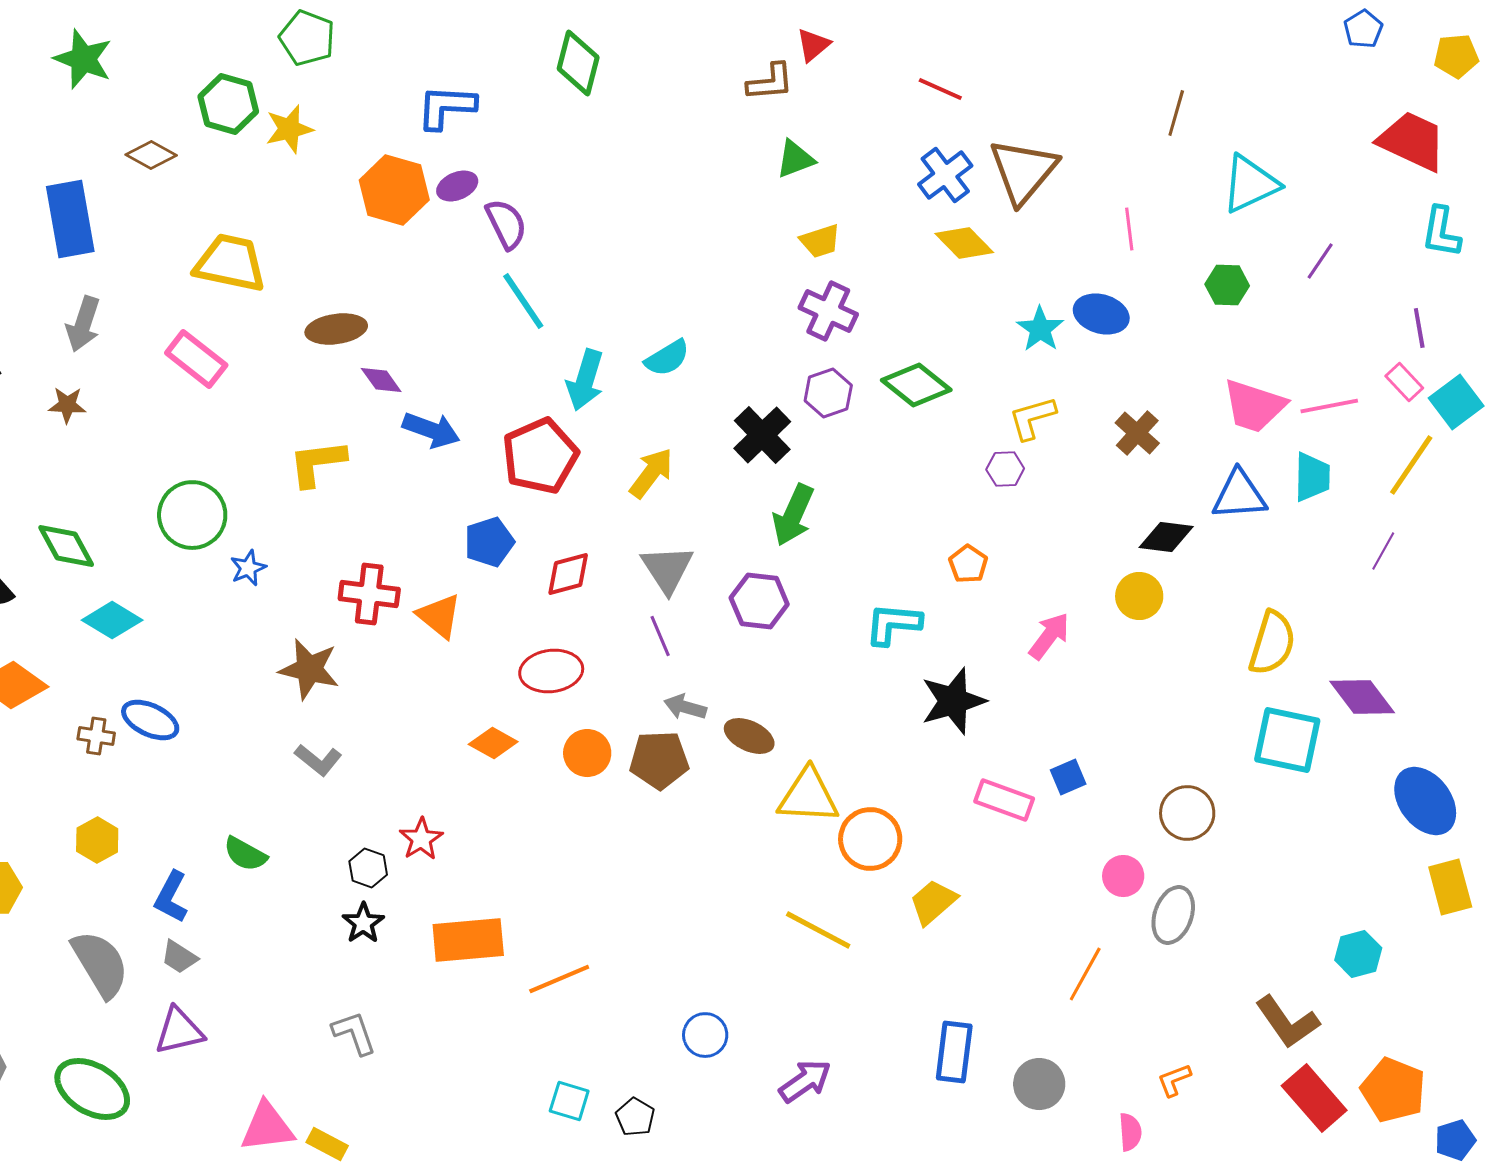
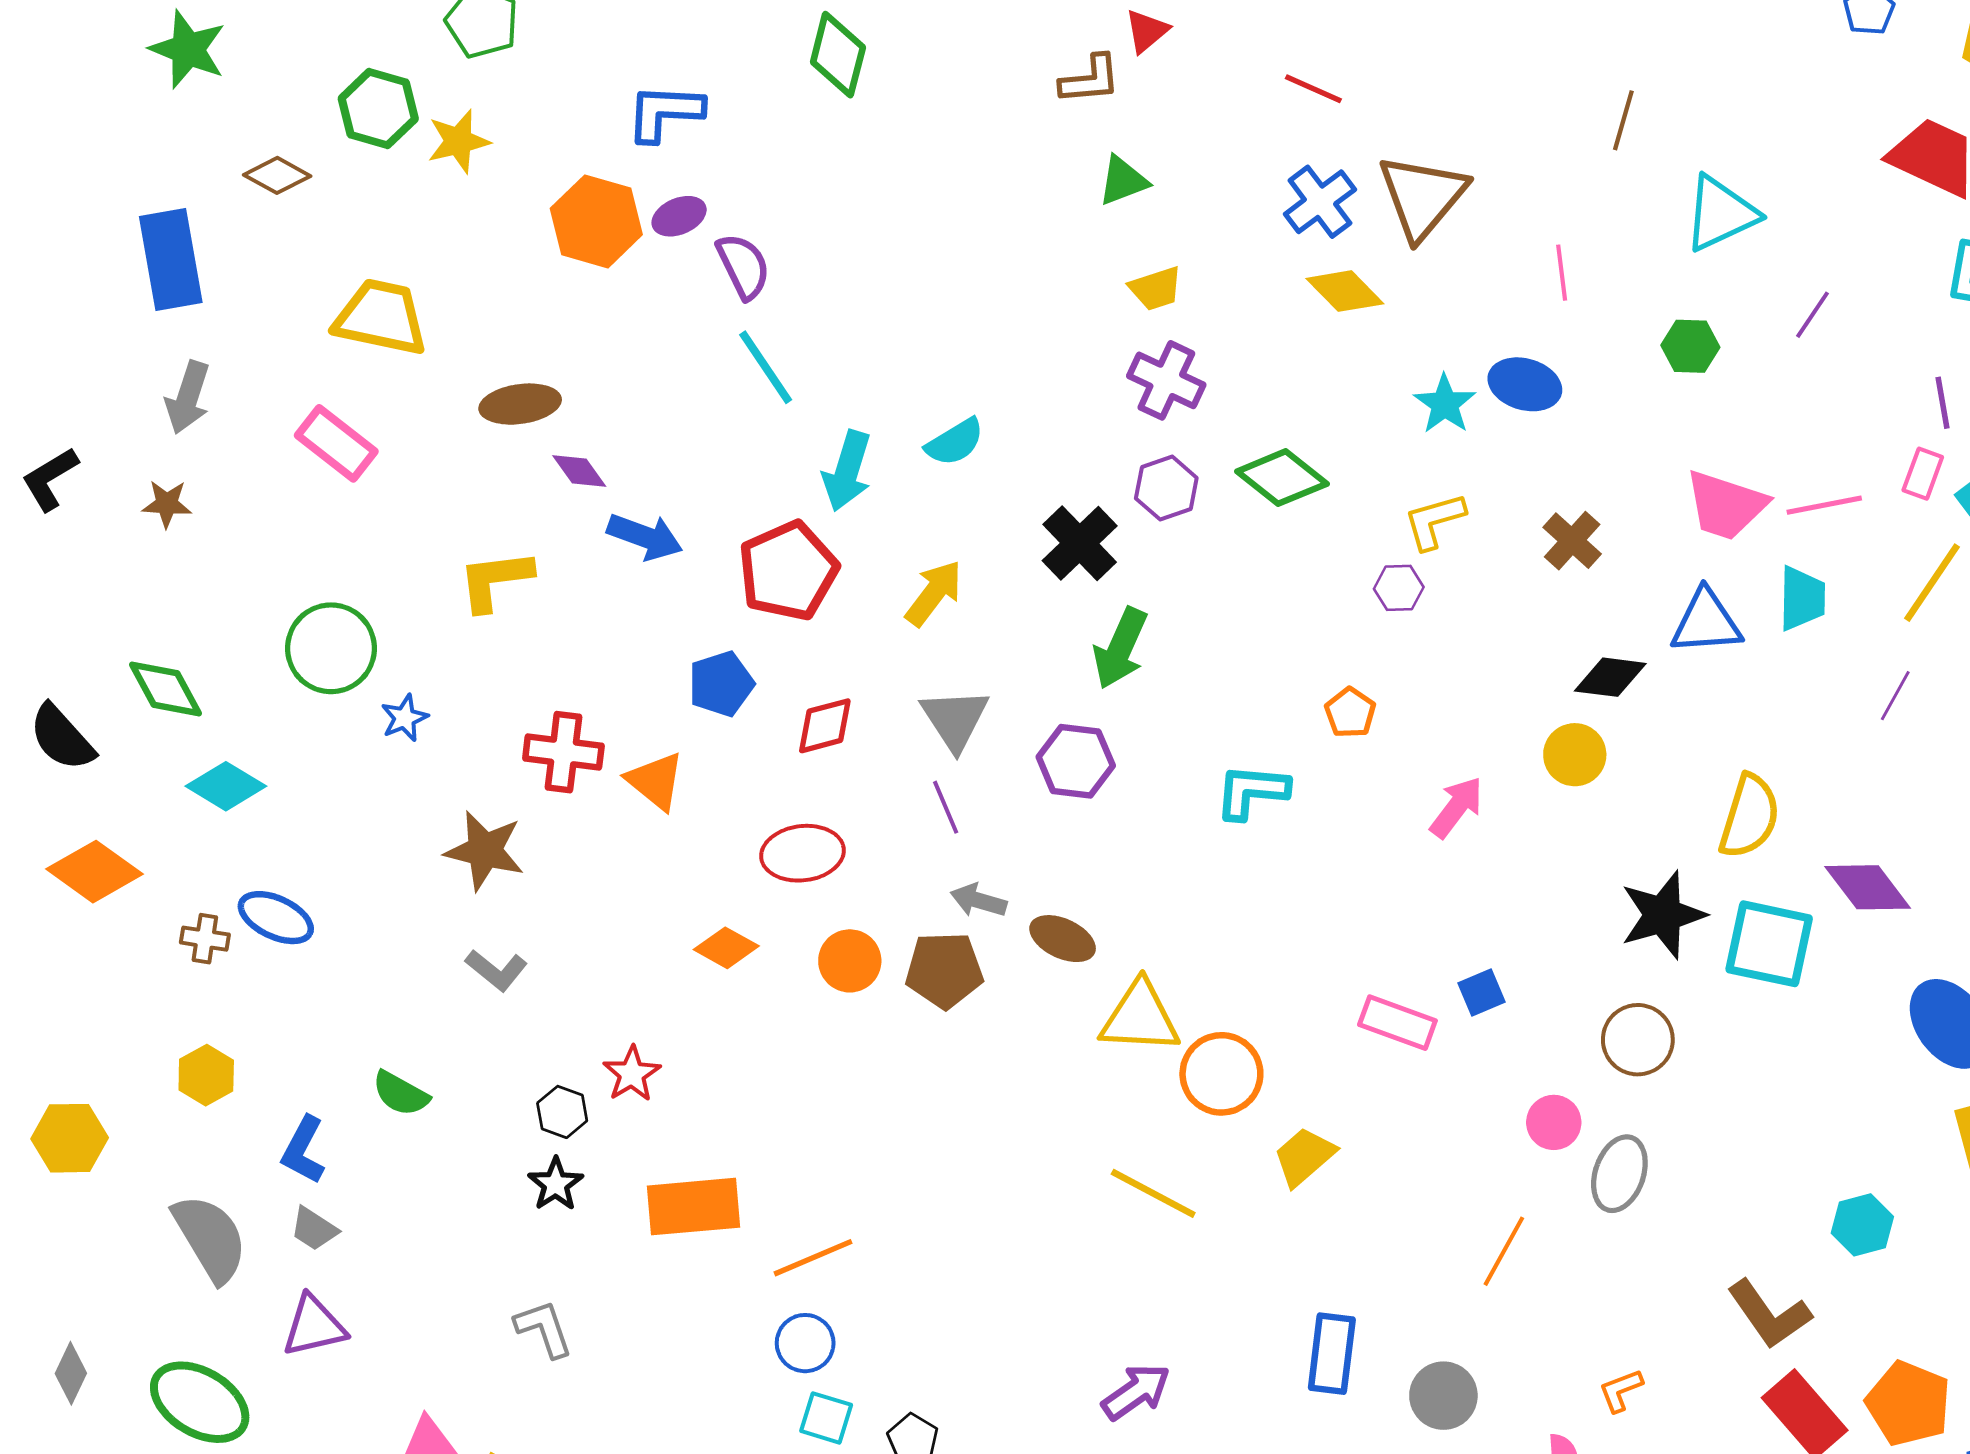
pink rectangle: (1404, 382) -> (1923, 474), turned 63
black star: (953, 701) -> (1663, 915), moved
blue circle: (705, 1035) -> (805, 1343), moved

